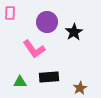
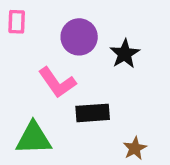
black rectangle: (49, 77) -> (93, 113), moved
green triangle: (20, 82) -> (34, 138), size x1.6

